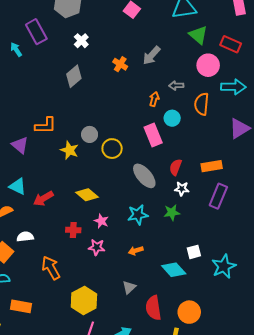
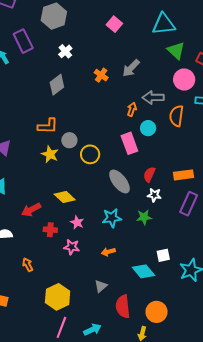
gray arrow: (176, 86) -> (153, 97), size x1.5
orange L-shape: (46, 125) -> (48, 126), moved
red arrow: (43, 198) -> (31, 210), moved
orange arrow: (51, 268) -> (28, 265), size x0.6

